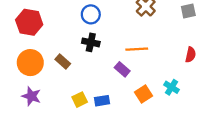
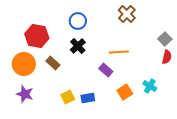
gray square: (188, 11) -> (165, 39), moved, turned -32
red hexagon: (29, 22) -> (37, 36), moved
black cross: (91, 42) -> (78, 46), turned 35

